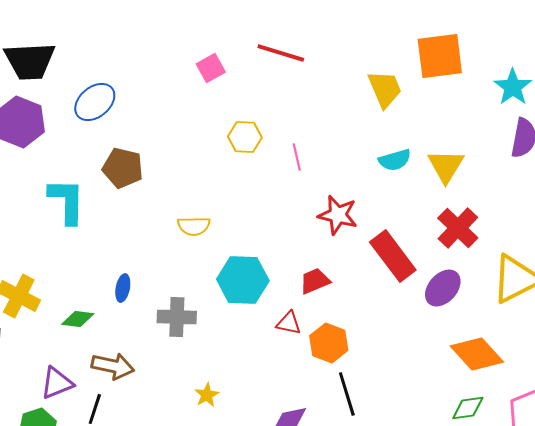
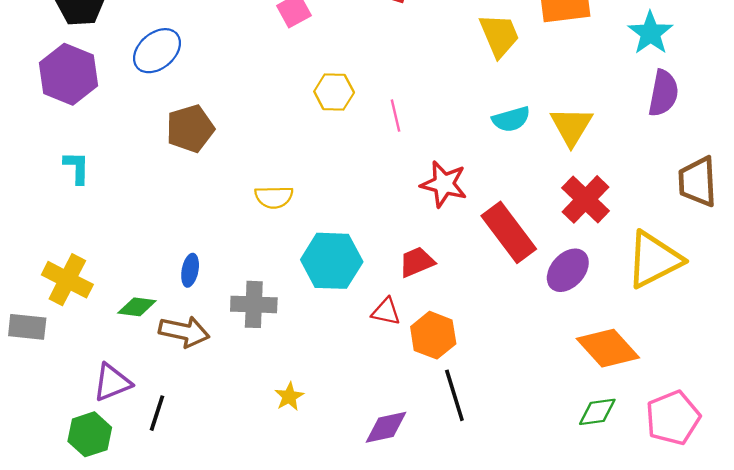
brown pentagon: (123, 168) -> (190, 129), turned -30
cyan L-shape: (67, 201) -> (77, 168), moved, size x0.6
brown arrow: (113, 366) -> (184, 332), moved

